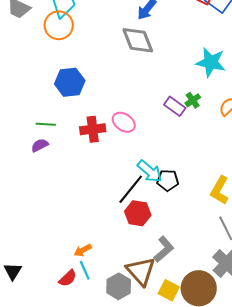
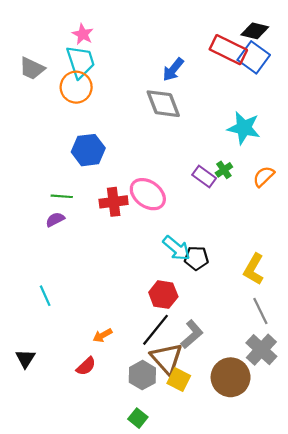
pink ellipse: (124, 122) -> (148, 194), size x1.4
black line: (131, 189) -> (156, 330), moved
cyan line: (85, 270) -> (45, 296), moved
yellow square: (169, 290) -> (179, 379), moved

